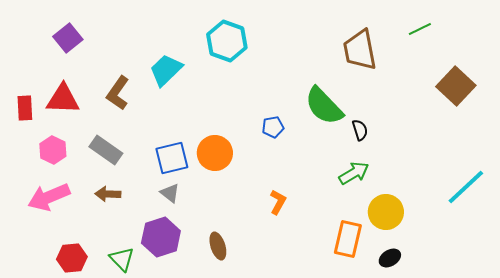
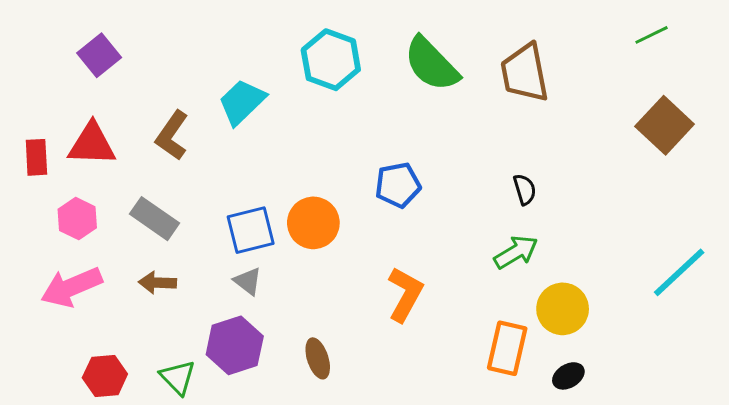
green line: (420, 29) -> (651, 35), moved
green semicircle: (324, 106) -> (431, 64), moved
blue pentagon: (273, 127) -> (398, 185), size x1.4
orange L-shape: (278, 202) -> (405, 294), size x1.5

